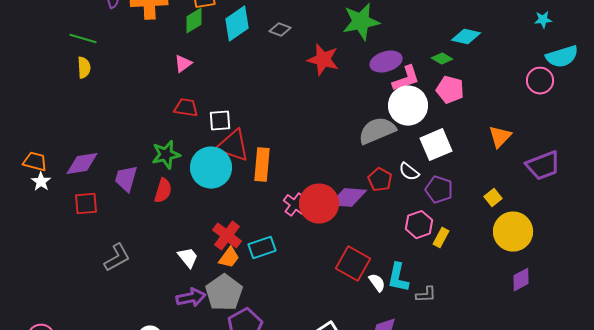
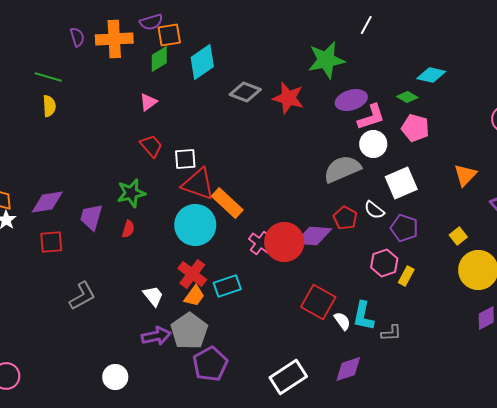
gray diamond: (280, 30) -> (245, 92), moved, size x1.4
white circle: (408, 106) -> (373, 144), size x0.7
red trapezoid: (186, 108) -> (151, 146), turned 40
orange rectangle: (262, 165) -> (227, 203), turned -52
cyan circle: (211, 168) -> (195, 225), moved
red semicircle: (163, 191) -> (128, 229), size x0.7

